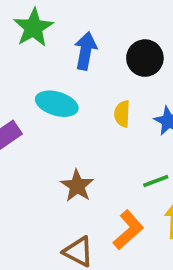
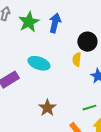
blue arrow: (86, 51) -> (55, 23), moved
yellow semicircle: (122, 114) -> (77, 59), moved

